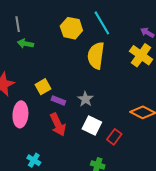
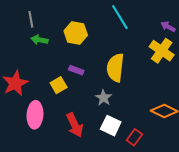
yellow hexagon: (71, 28) -> (76, 33), moved
yellow semicircle: (96, 56) -> (115, 68), moved
purple rectangle: (58, 101) -> (76, 70), moved

